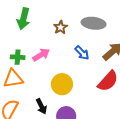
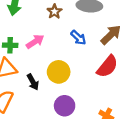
black arrow: (41, 106) -> (33, 82), moved

